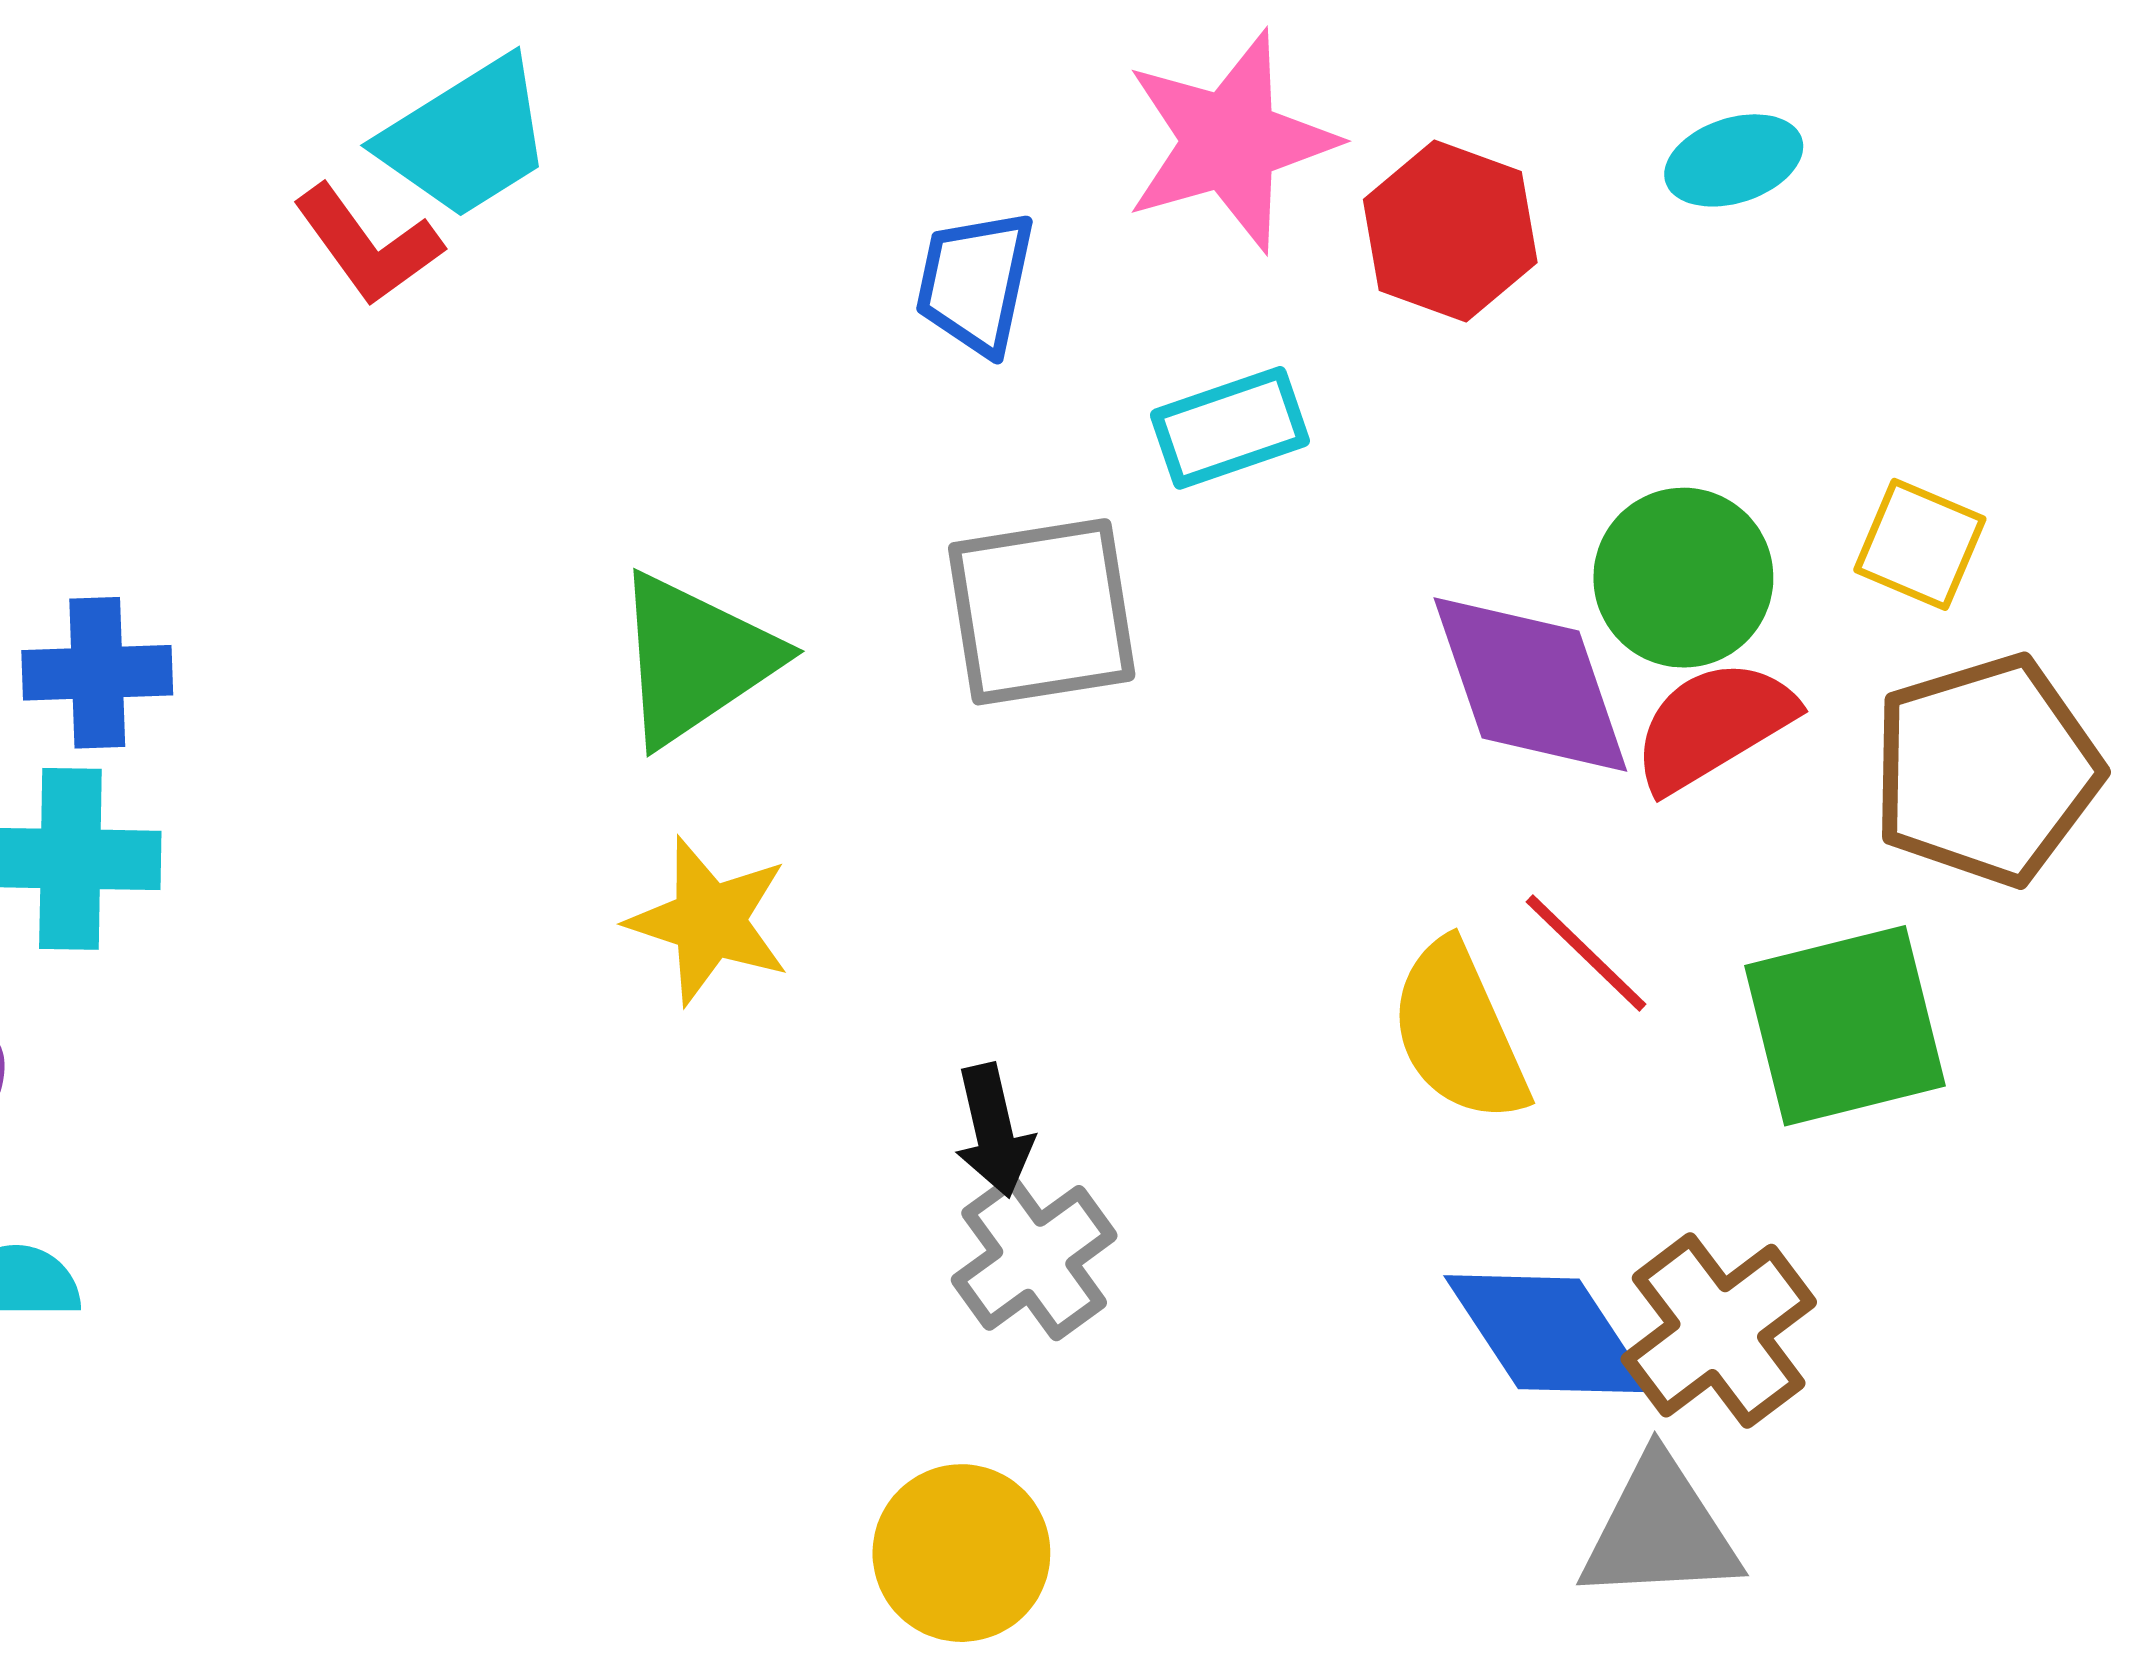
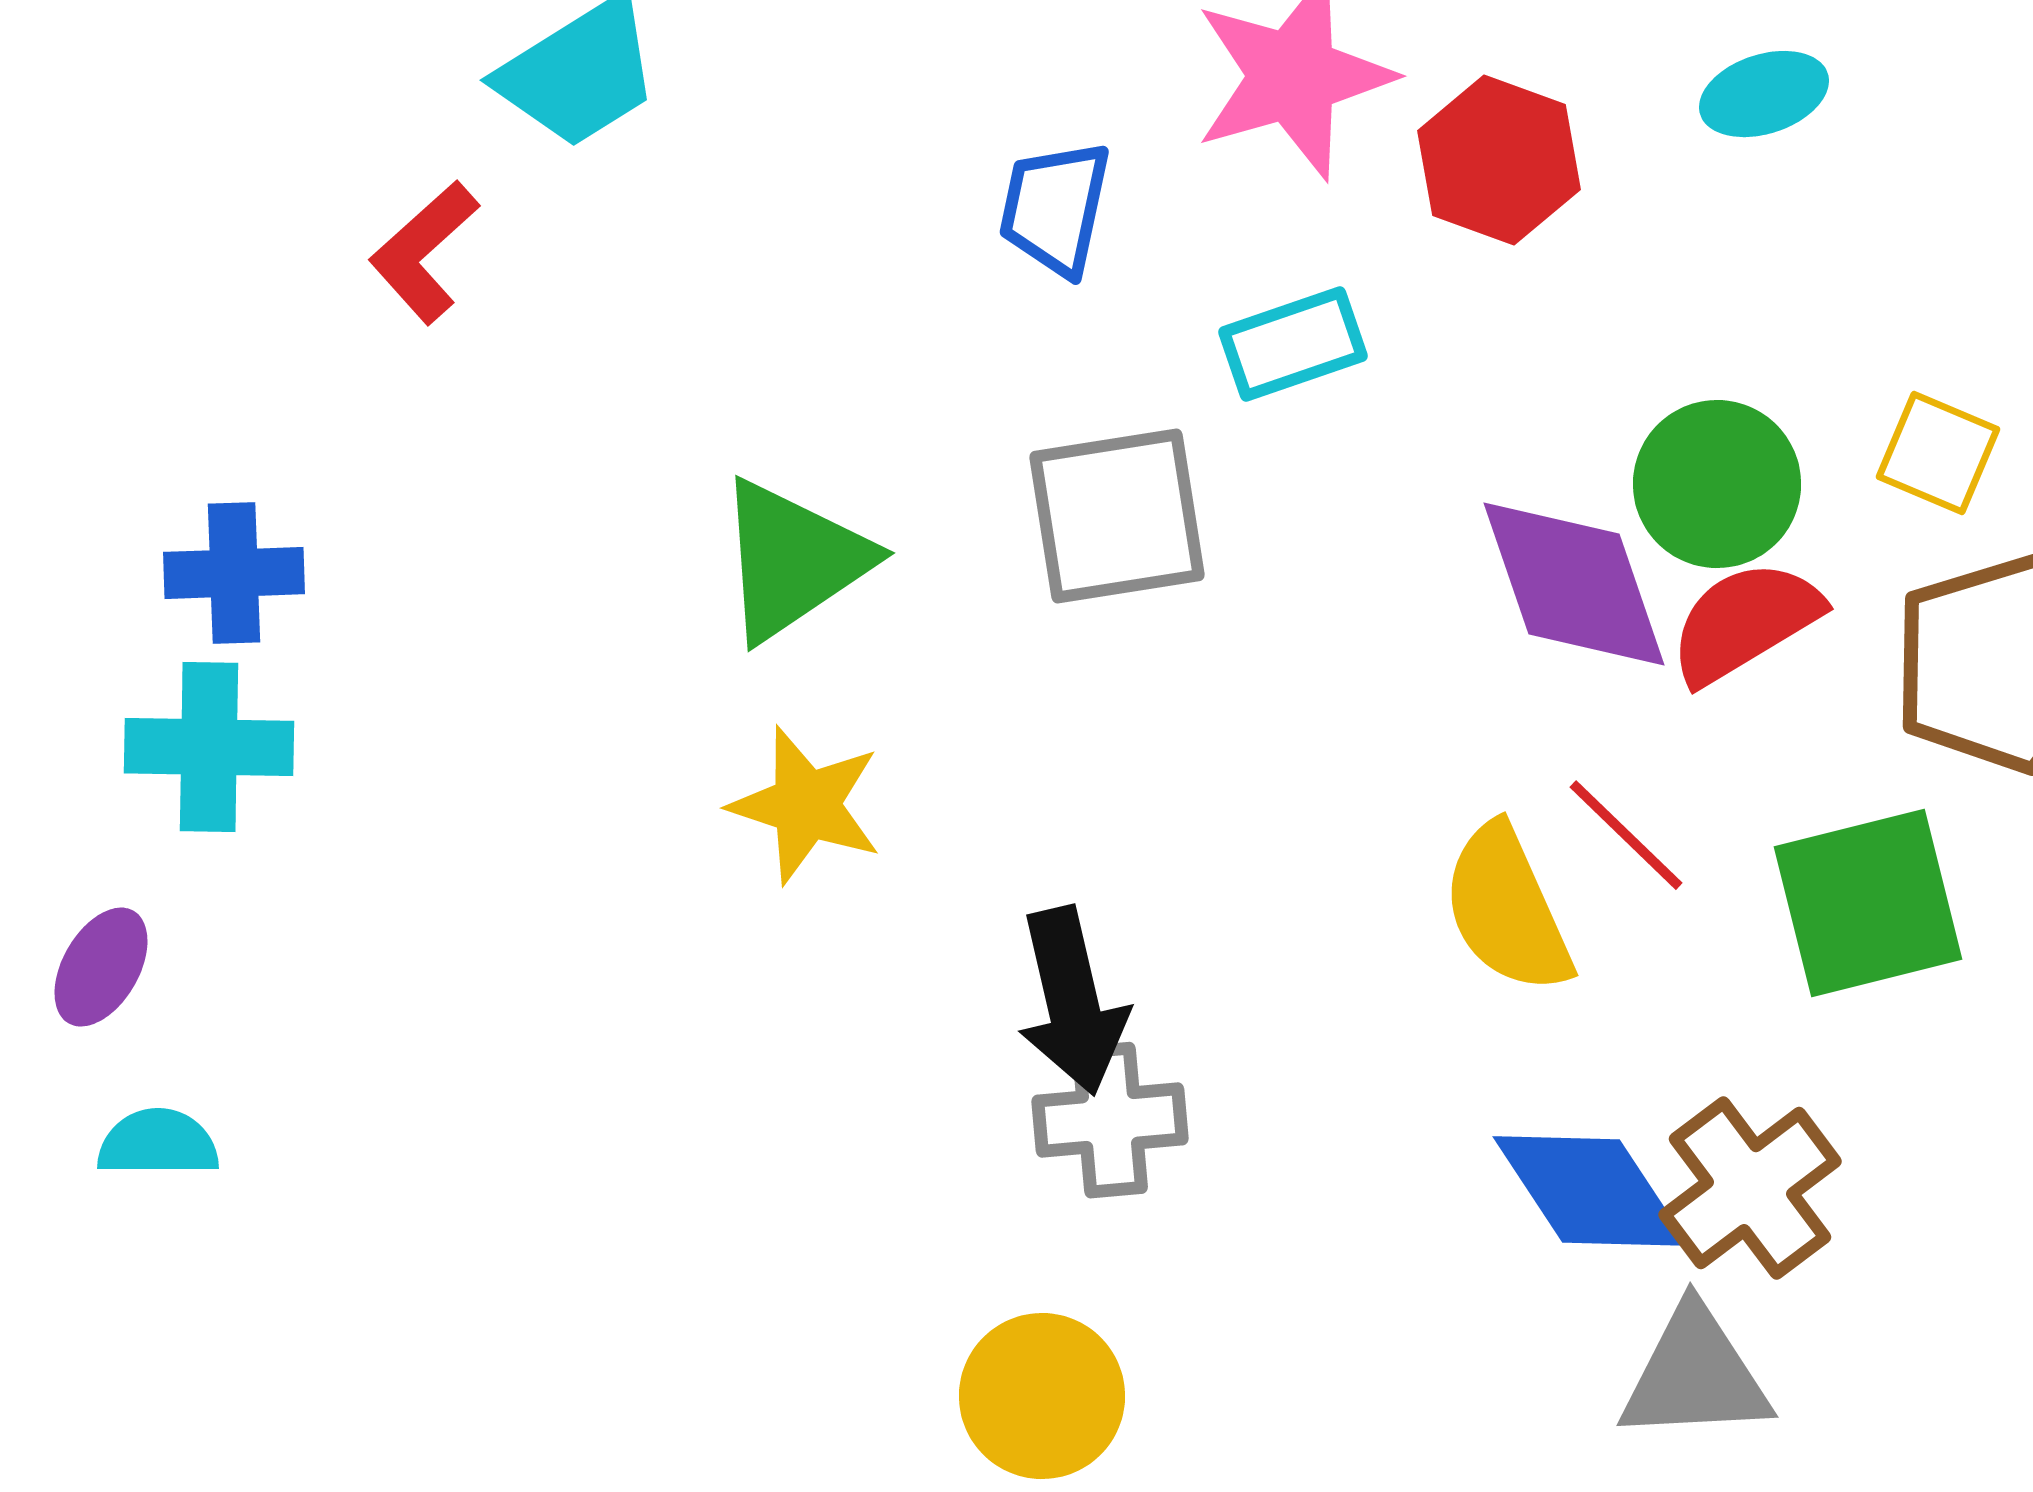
red L-shape: (368, 245) -> (424, 252), moved, turned 84
black arrow: (994, 1131) -> (1072, 1001), size x1.5
gray cross: (1034, 1258) -> (1110, 1120), turned 31

